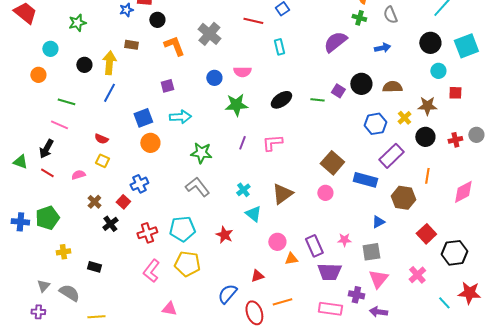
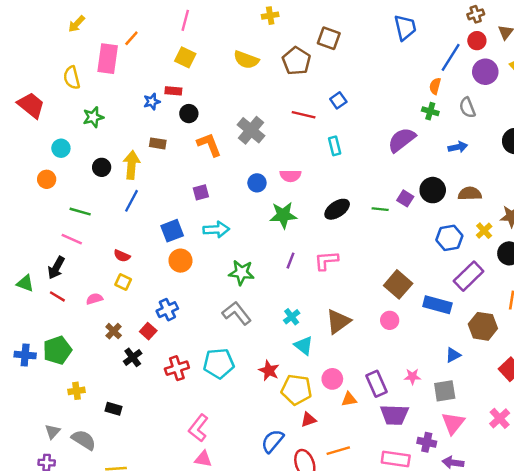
yellow pentagon: (187, 264) -> (296, 390), moved
pink L-shape: (151, 271) -> (198, 428), moved

